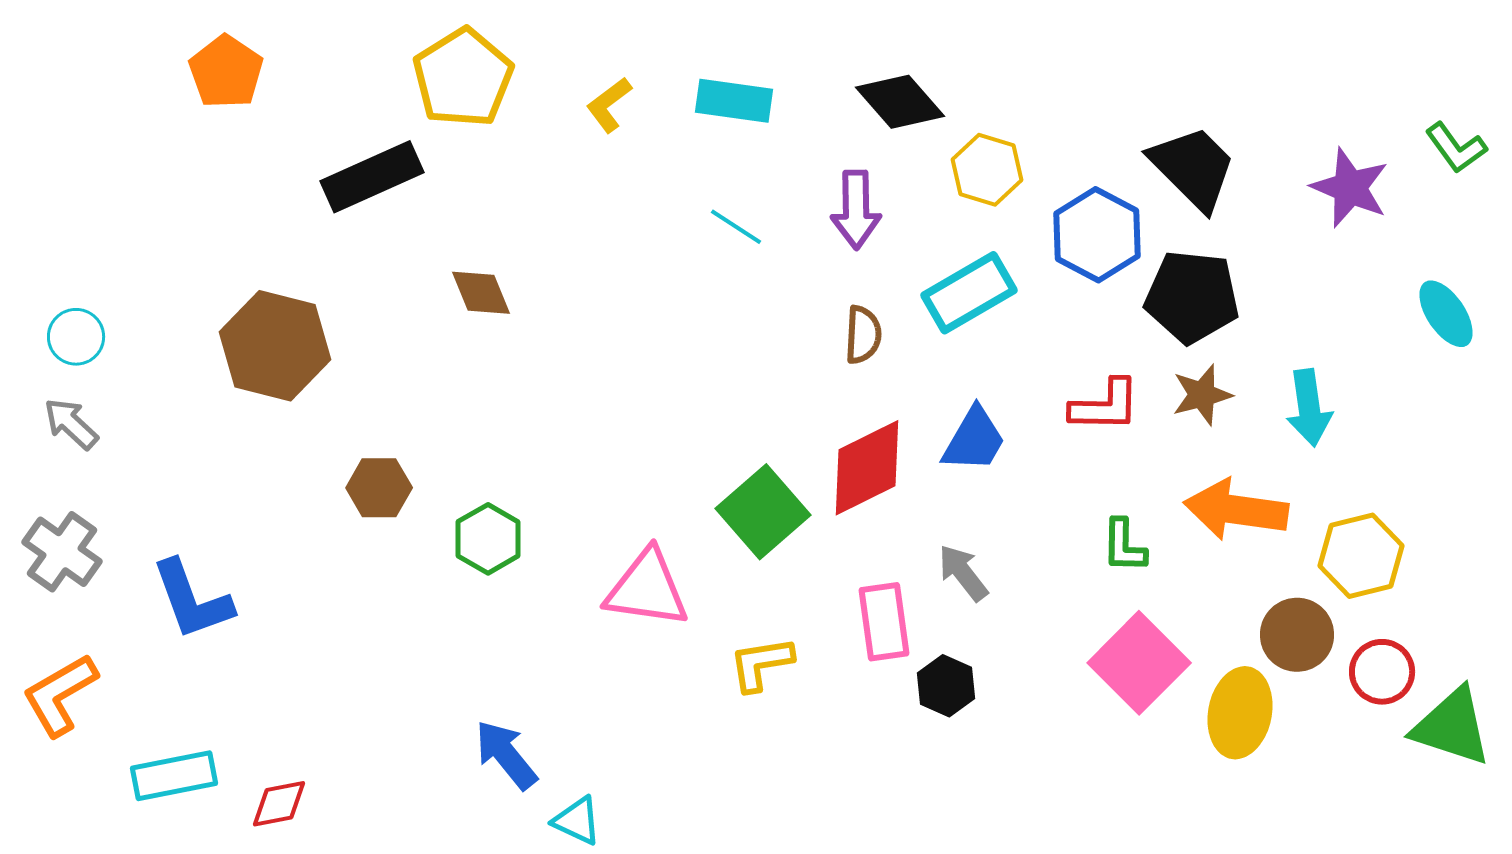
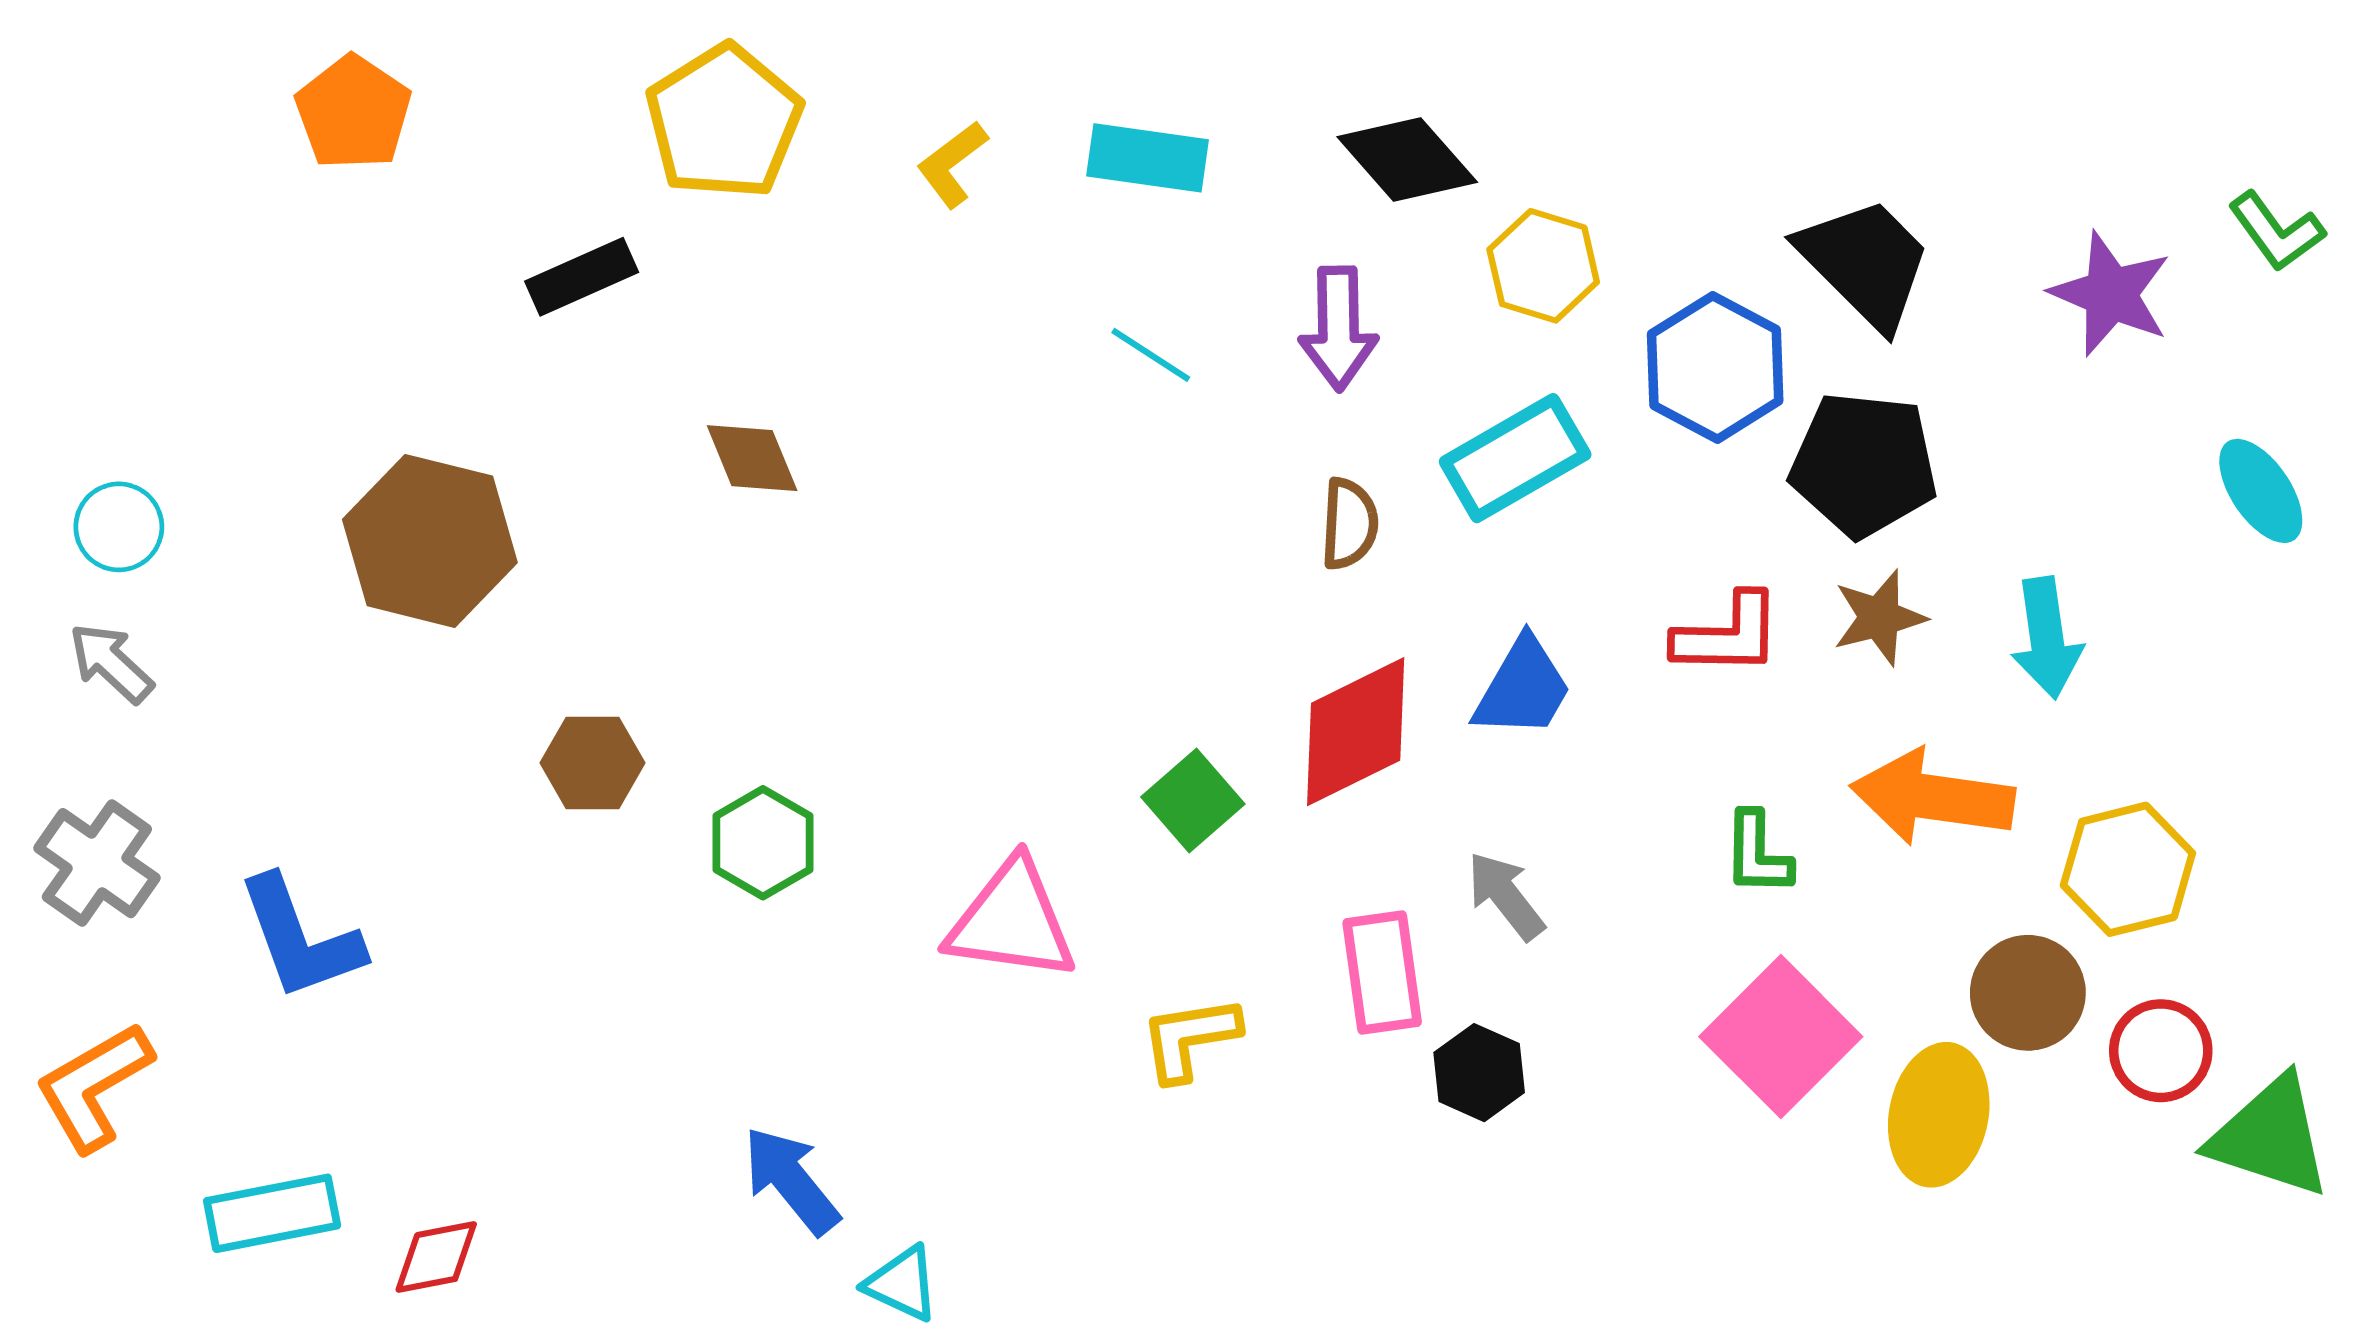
black rectangle: (372, 177) -> (582, 277), size x0.7
green square: (763, 512) -> (1193, 801), size x0.7

